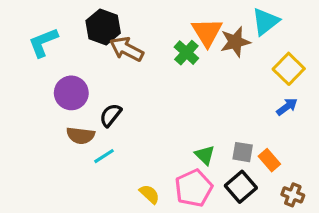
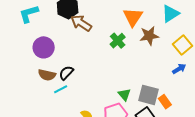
brown star: (235, 42) -> (149, 36), moved
green cross: (186, 53) -> (118, 41), moved
black semicircle: (111, 115) -> (66, 73), moved
gray square: (243, 152) -> (148, 95), size x1.5

